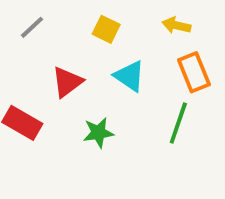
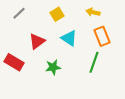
yellow square: (106, 29) -> (57, 14), turned 32

